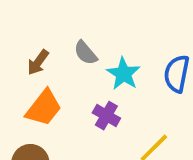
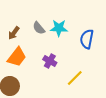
cyan star: (123, 74) -> (59, 28), moved, turned -30

